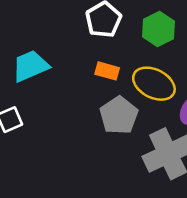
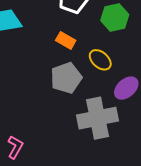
yellow ellipse: (154, 84) -> (100, 60), size x0.7

